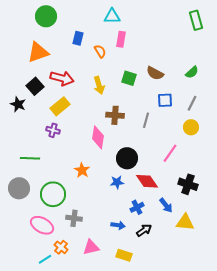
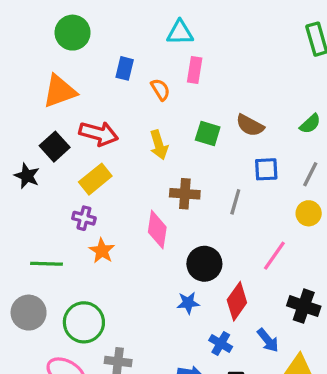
orange star: (82, 170) -> (102, 251), moved
red diamond: (147, 181) -> (237, 301), turned 70
blue cross: (137, 207) -> (221, 344), turned -32

